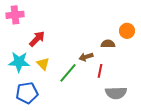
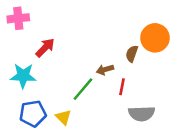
orange circle: (127, 31) -> (155, 38), size x1.5
brown semicircle: (108, 44) -> (132, 54), turned -72
yellow triangle: (43, 64) -> (63, 117), moved

